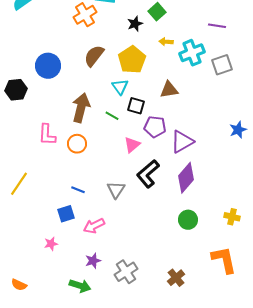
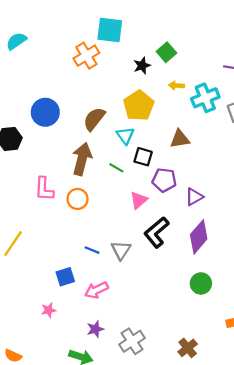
brown semicircle: (94, 56) -> (94, 119), moved
purple triangle: (182, 142) -> (194, 197), size x0.7
blue line: (78, 190) -> (92, 250), moved

